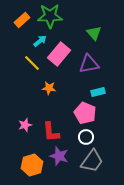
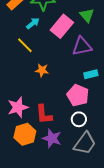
pink rectangle: (59, 54) -> (62, 26), moved
pink star: (25, 125) -> (18, 107), size x1.5
orange hexagon: (32, 165) -> (25, 134), moved

